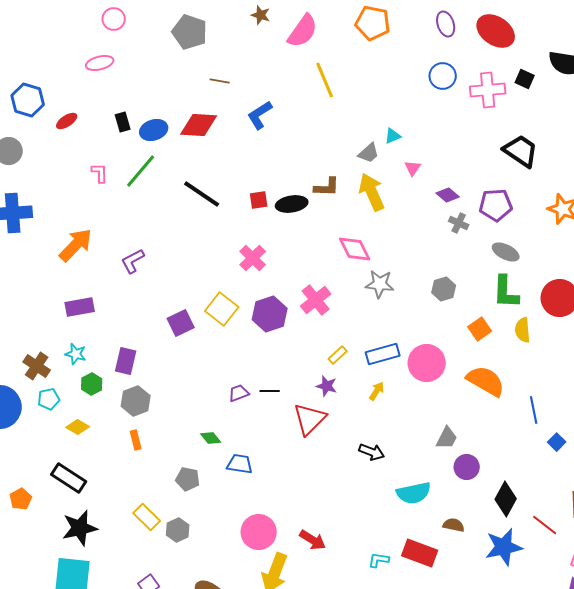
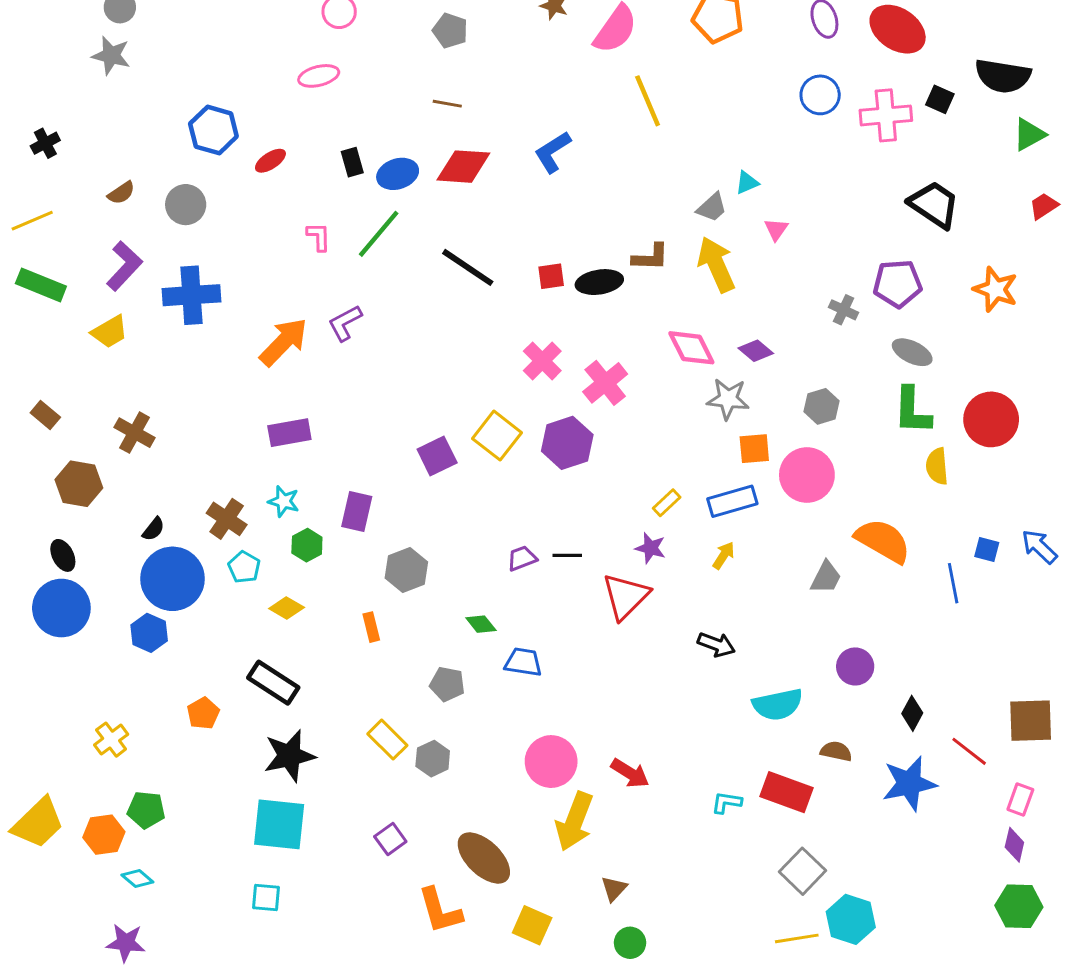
gray pentagon: (190, 32) -> (450, 31), size x0.7
brown line: (220, 81) -> (447, 104), moved
purple diamond: (448, 195) -> (756, 351), moved
purple L-shape: (133, 261) -> (345, 323), moved
pink cross: (316, 300) -> (605, 383), moved
orange square: (480, 329) -> (754, 449), moved, turned 30
pink circle: (427, 363) -> (807, 475), moved
cyan pentagon: (49, 399) -> (244, 567), turned -30
gray hexagon: (136, 401) -> (406, 570), moved
gray trapezoid: (447, 438) -> (826, 577), moved
blue square: (557, 442) -> (987, 550), moved, turned -30
black diamond: (506, 499) -> (912, 713), size x0.7

